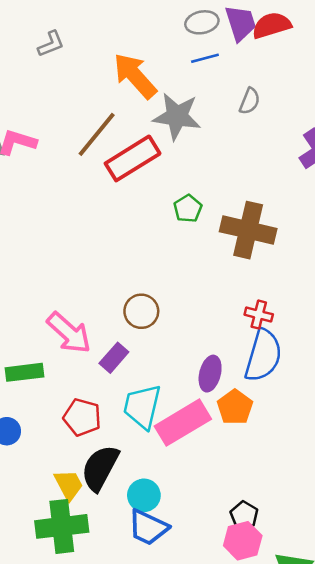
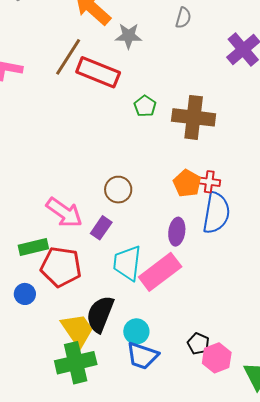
gray star: (177, 116) -> (129, 36), size x0.7
red rectangle: (133, 158) -> (98, 72), turned 60
orange pentagon: (235, 407) -> (187, 183), moved
red pentagon: (82, 417) -> (61, 267), moved, size x1.4
yellow trapezoid: (69, 485) -> (77, 330), size x1.4
black pentagon: (244, 515) -> (198, 344), moved

